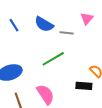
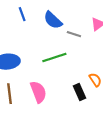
black rectangle: (84, 86) -> (80, 92), turned 49

